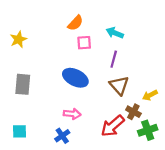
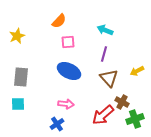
orange semicircle: (75, 23) -> (59, 21), moved
pink square: (84, 43) -> (68, 42), moved
yellow arrow: (150, 95) -> (137, 71), moved
cyan square: (20, 131) -> (18, 104), moved

